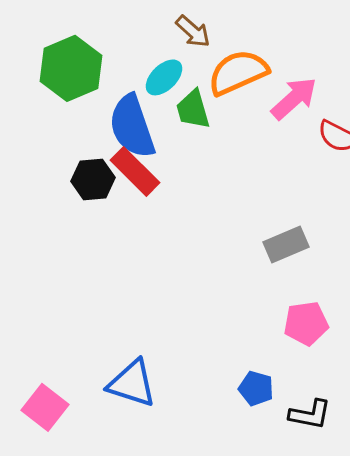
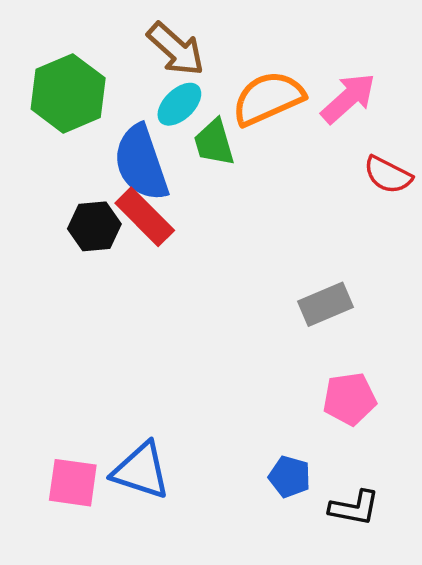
brown arrow: (193, 31) -> (176, 49), moved, size x1.4
pink arrow: (294, 98) -> (348, 98), moved
pink square: (45, 407) -> (73, 483), moved, turned -30

